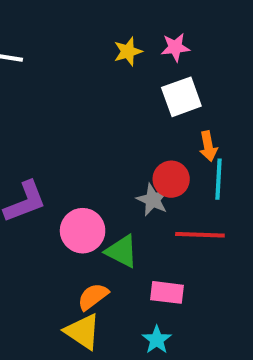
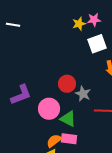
yellow star: (128, 51) -> (79, 24), moved
red circle: (171, 179) -> (67, 84), moved
pink rectangle: (167, 292) -> (69, 139), moved

